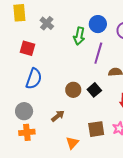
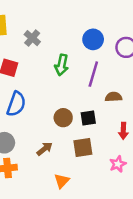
green arrow: (79, 36) -> (62, 65), moved
black square: (94, 90) -> (88, 118), turned 32
brown square: (96, 129) -> (83, 148), moved

